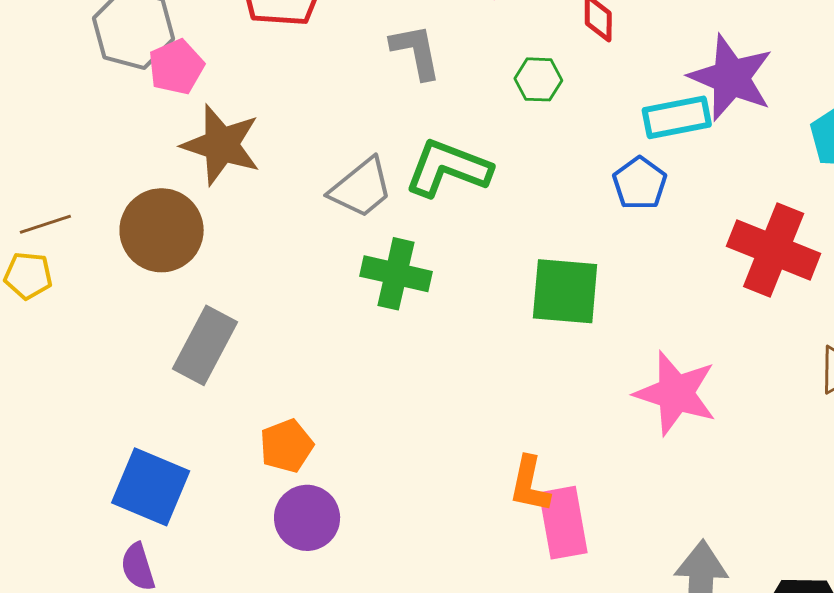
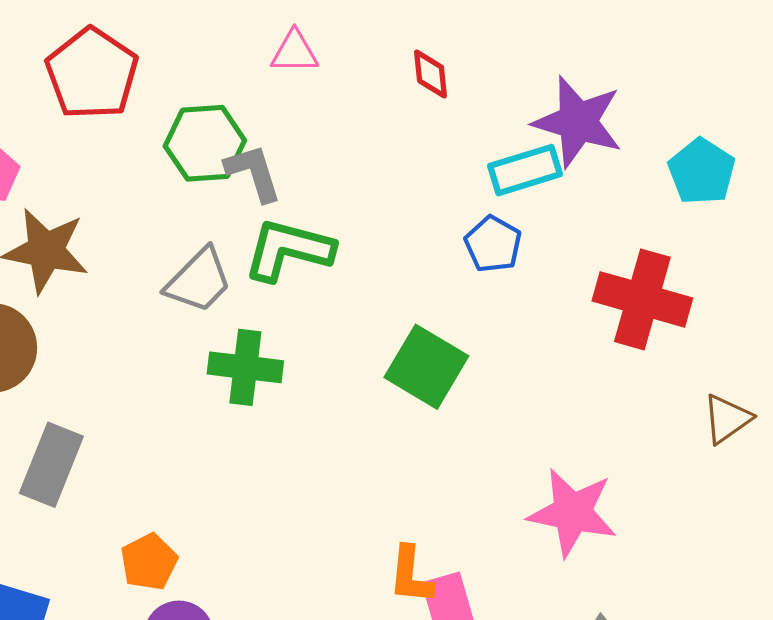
gray L-shape: (416, 52) -> (253, 173), moved
green hexagon: (538, 79) -> (205, 143), moved, size x1.6
green square: (565, 291) -> (426, 367), turned 32
pink star: (676, 393) -> (572, 512), moved

